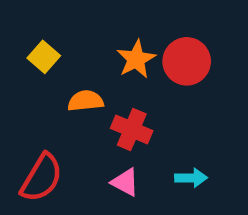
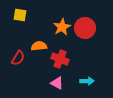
yellow square: (44, 57) -> (20, 15), moved, turned -32
red semicircle: (42, 178) -> (18, 58), moved, size x0.7

